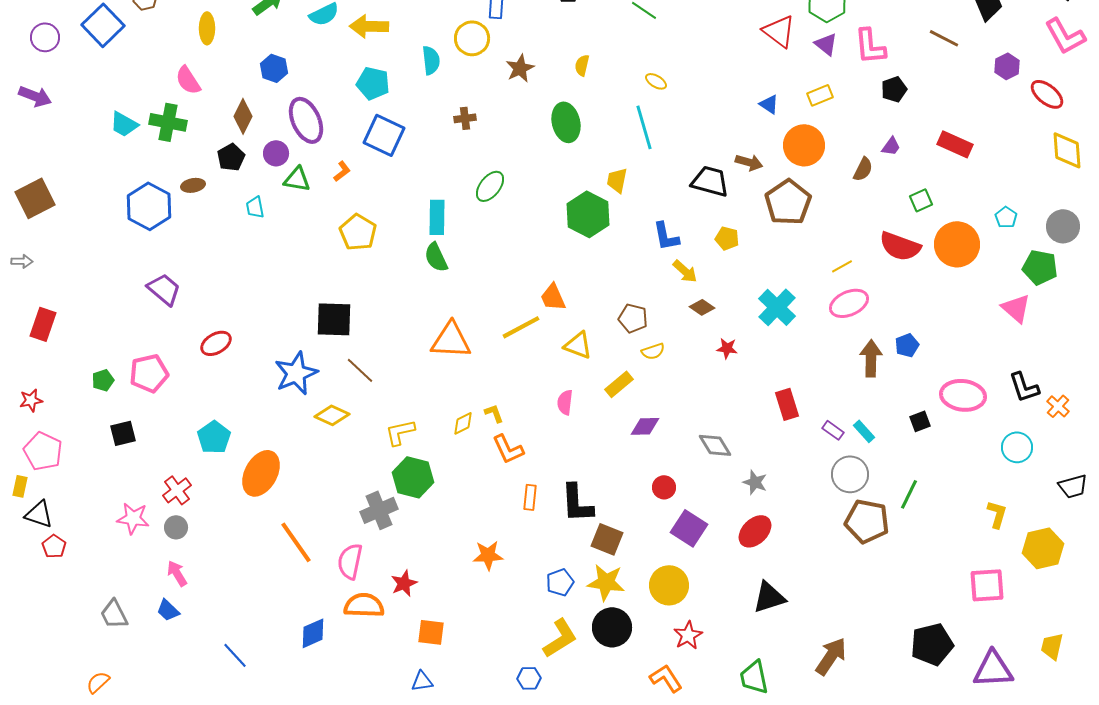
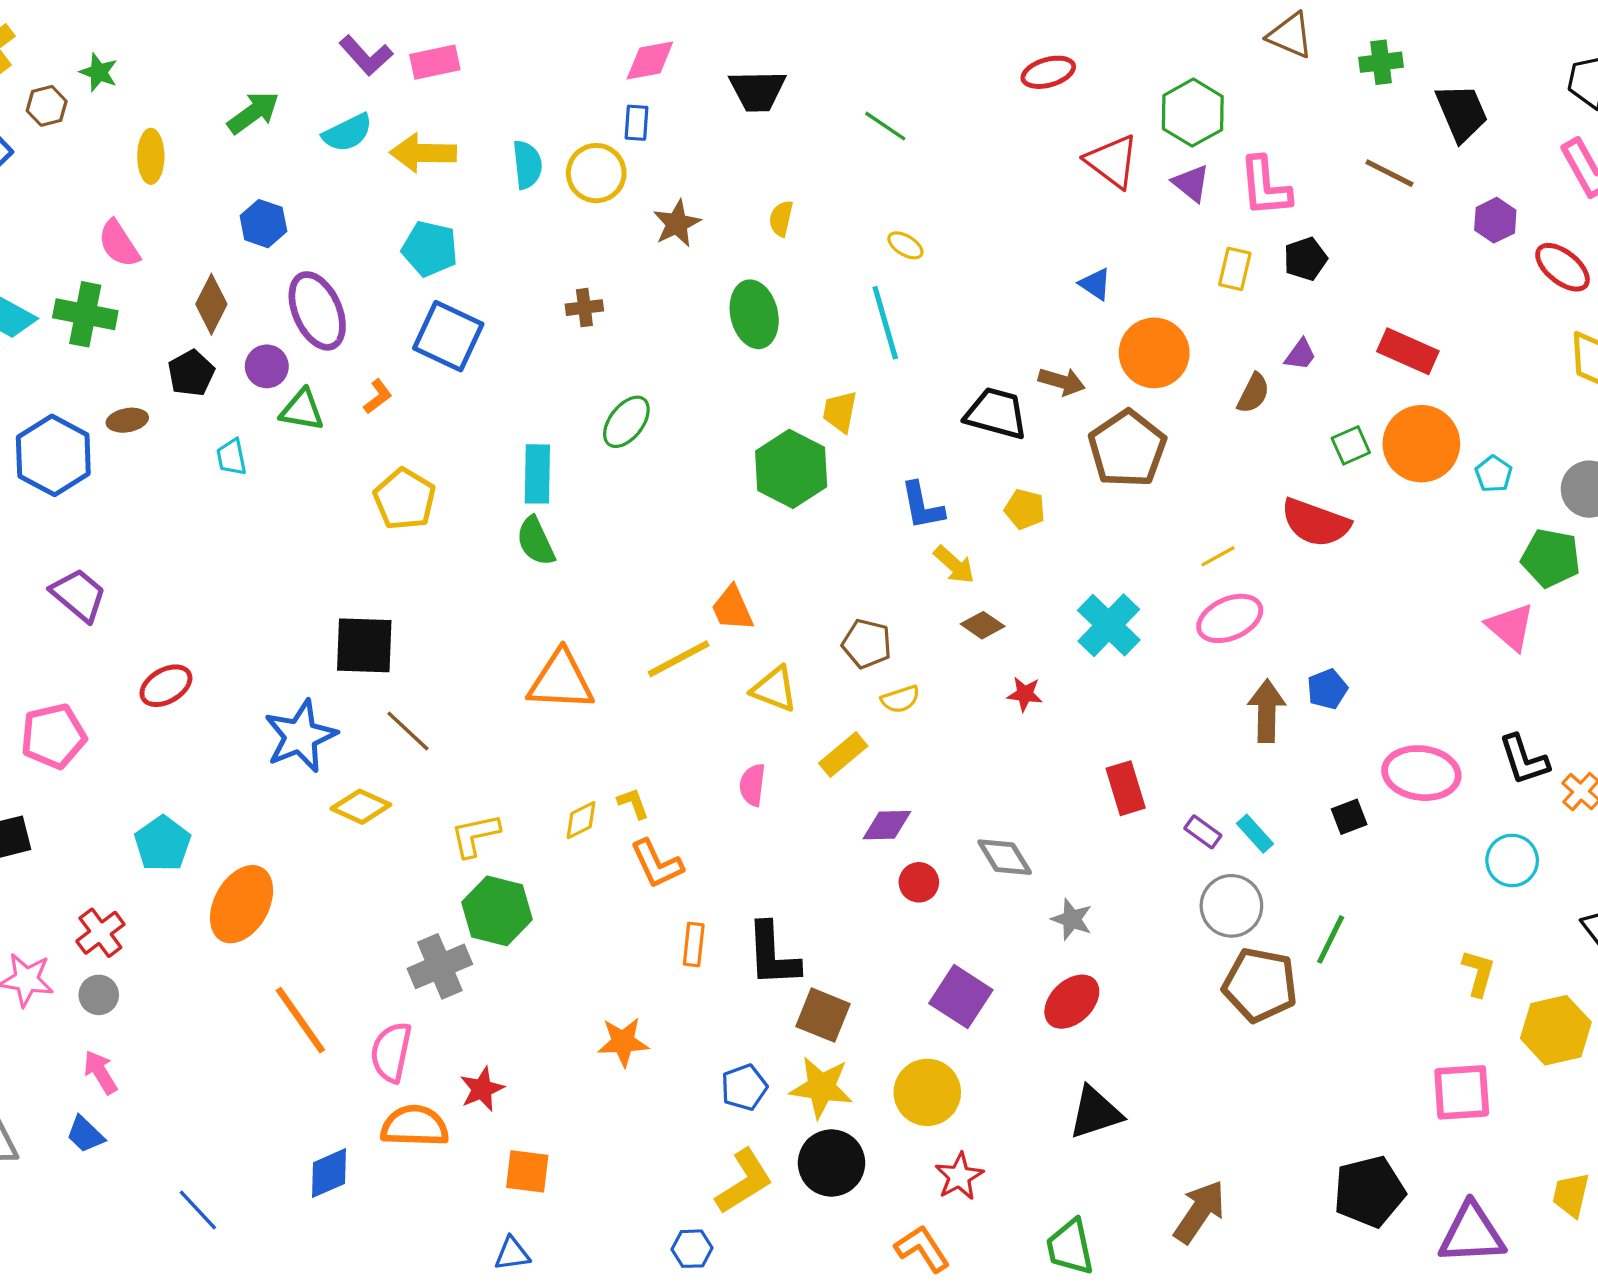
cyan semicircle: (431, 60) -> (527, 165), moved
yellow rectangle: (820, 95) -> (1235, 269), moved, turned -55
orange circle: (957, 244) -> (1421, 444), moved
red circle: (664, 487) -> (919, 882), moved

